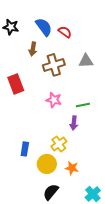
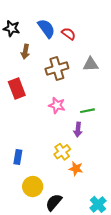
brown arrow: (33, 49) -> (25, 52), moved
blue rectangle: (25, 149) -> (18, 157), moved
yellow circle: (47, 164) -> (33, 187), moved
orange star: (72, 168) -> (76, 169), moved

